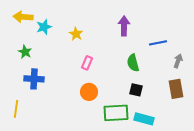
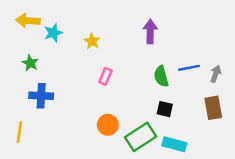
blue line: (158, 43) -> (189, 68), moved
orange circle: (89, 92) -> (108, 125), moved
green rectangle: (116, 113) -> (141, 137), turned -30

